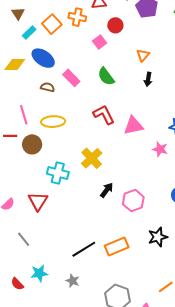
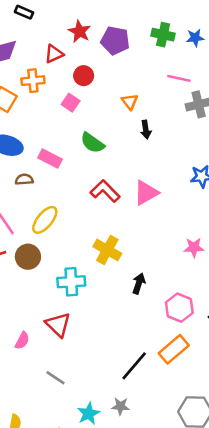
yellow ellipse: (53, 122) -> (45, 220), turned -30
pink star: (160, 149) -> (194, 247), moved
pink hexagon: (133, 201) -> (179, 308), moved
gray star: (73, 281) -> (120, 406), moved

